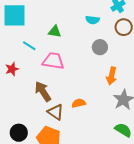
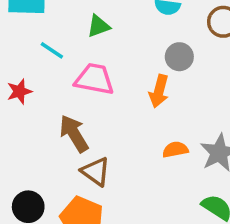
green triangle: (55, 32) -> (98, 26), turned -32
orange arrow: (112, 76) -> (159, 91), moved
orange semicircle: (79, 103) -> (175, 150), moved

